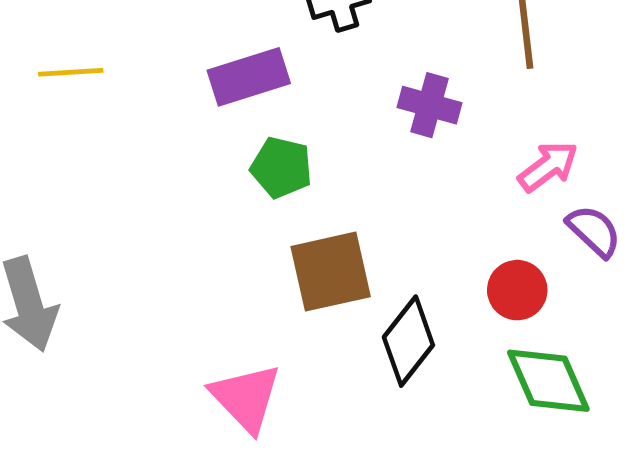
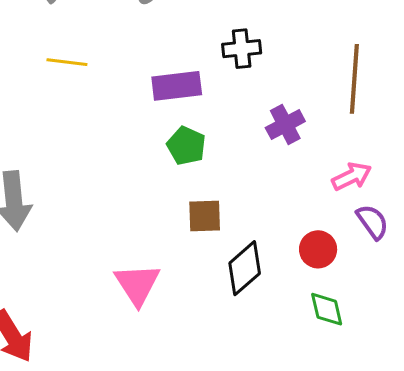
purple cross: (429, 105) -> (285, 125), turned 36
brown square: (331, 272) -> (205, 216), size x0.7
green diamond: (548, 381) -> (327, 309), size x0.7

